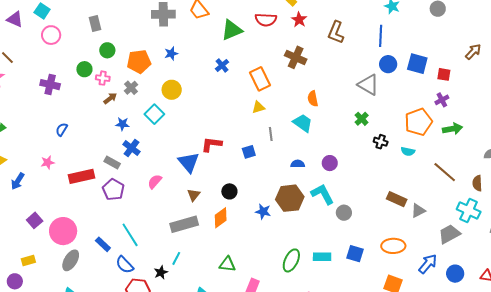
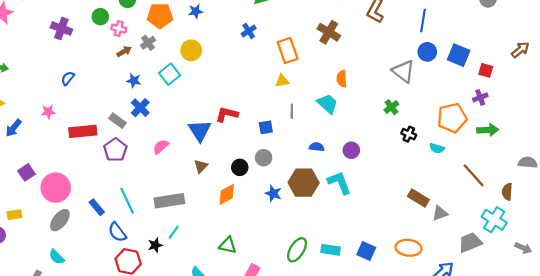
gray circle: (344, 213) -> (264, 158), moved
gray rectangle: (184, 224) -> (169, 201), moved

